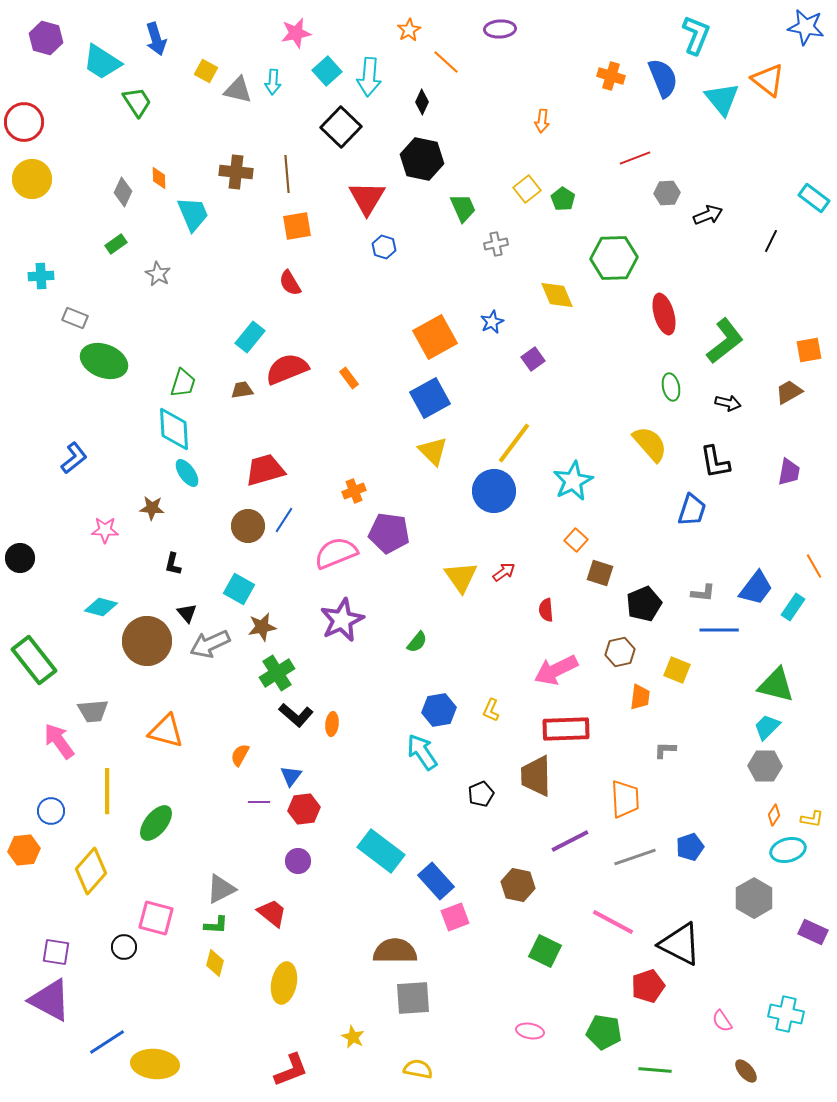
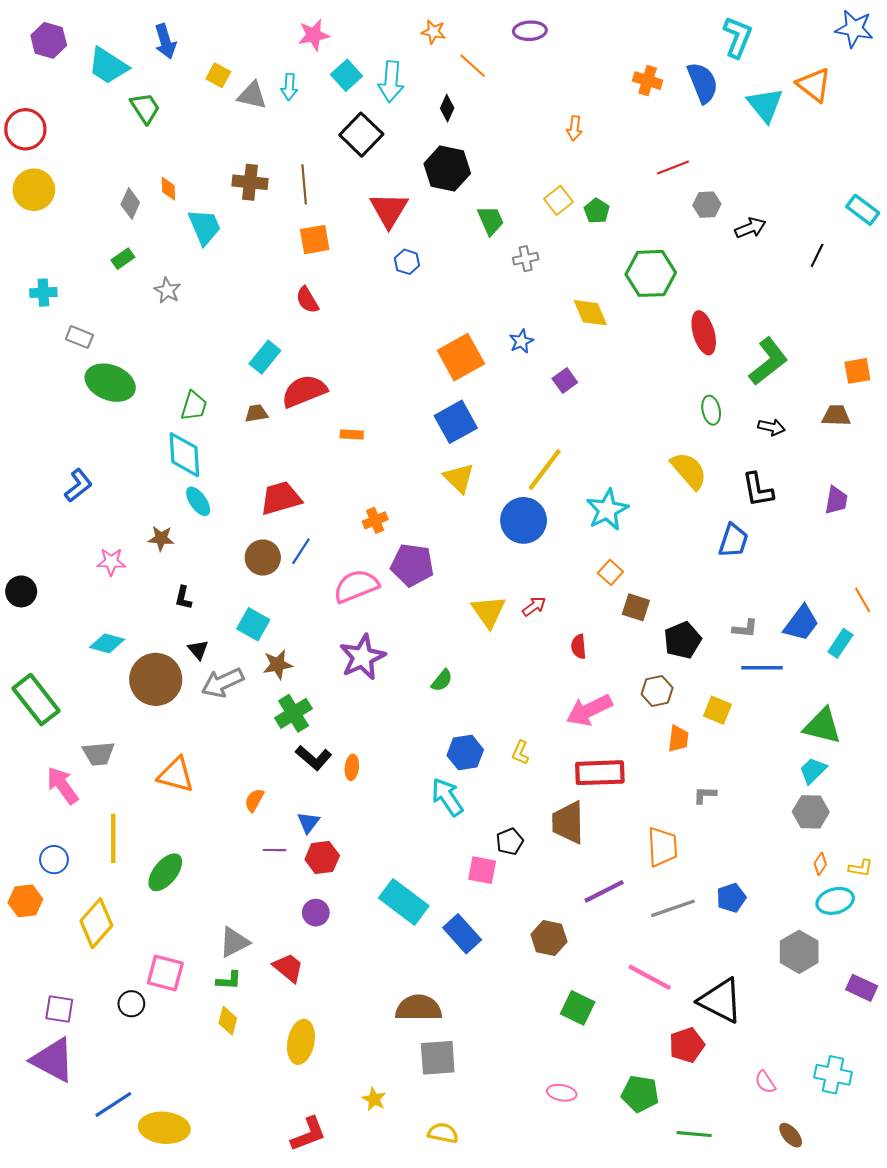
orange star: (409, 30) -> (433, 32), turned -30
orange rectangle: (349, 378) -> (352, 435), moved, turned -50
brown trapezoid: (789, 392) -> (836, 415), turned 32
pink square: (455, 917) -> (482, 870), moved, turned 32

